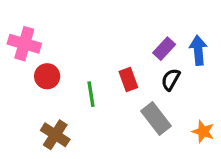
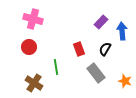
pink cross: (24, 44) -> (33, 19), moved
purple rectangle: (164, 49) -> (101, 22), moved
green line: (91, 94) -> (56, 67), moved

